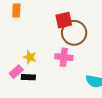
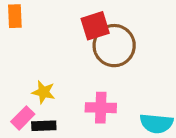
pink cross: (64, 57) -> (101, 108), moved

